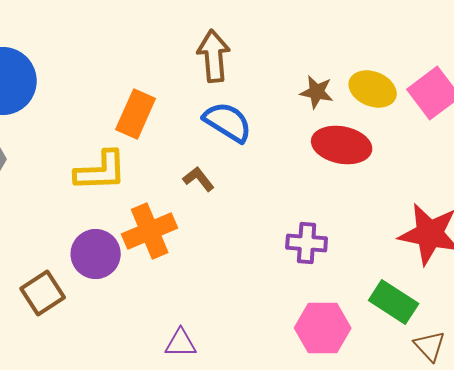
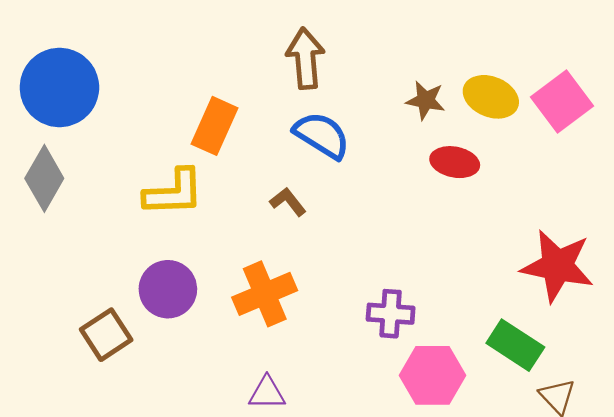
red ellipse: (342, 145) -> (455, 162), size x0.7
orange cross: (150, 231) -> (265, 294), moved
purple cross: (307, 243) -> (391, 314), moved

